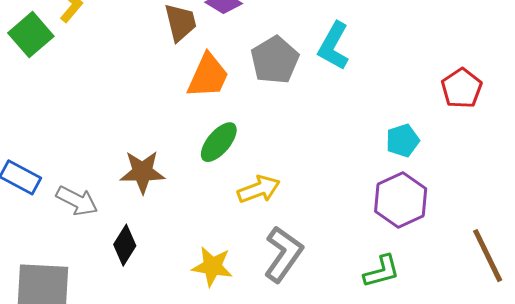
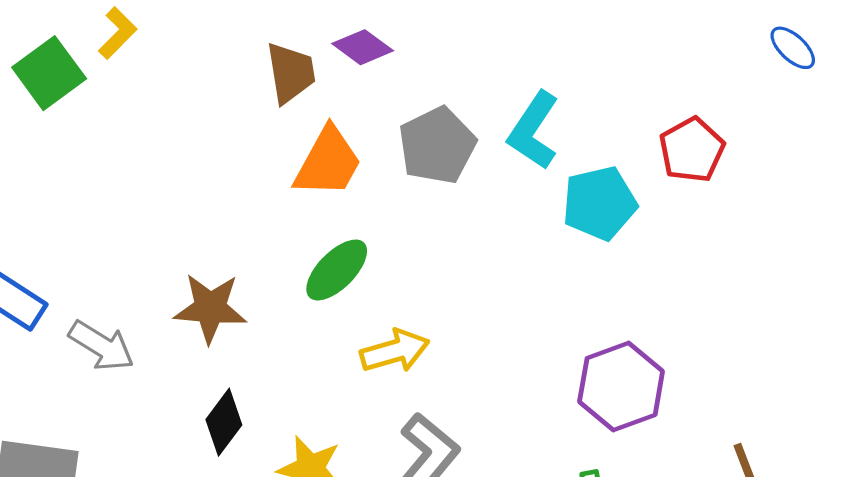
red pentagon: (462, 88) -> (692, 150), moved
cyan pentagon: (403, 141) -> (599, 203), moved, size x1.4
black diamond: (125, 245) -> (224, 422), moved

